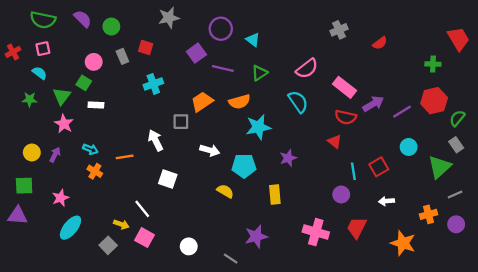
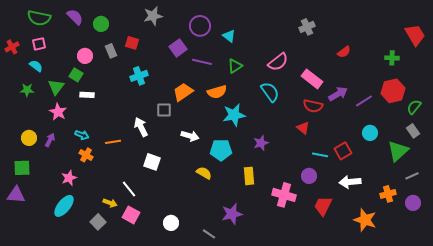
red semicircle: (380, 43) -> (344, 52), moved
cyan line: (353, 171) -> (320, 155), turned -70
pink star: (61, 198) -> (69, 178), moved
white arrow: (387, 201) -> (350, 182), size x1.5
pink cross: (316, 232) -> (284, 195), moved

